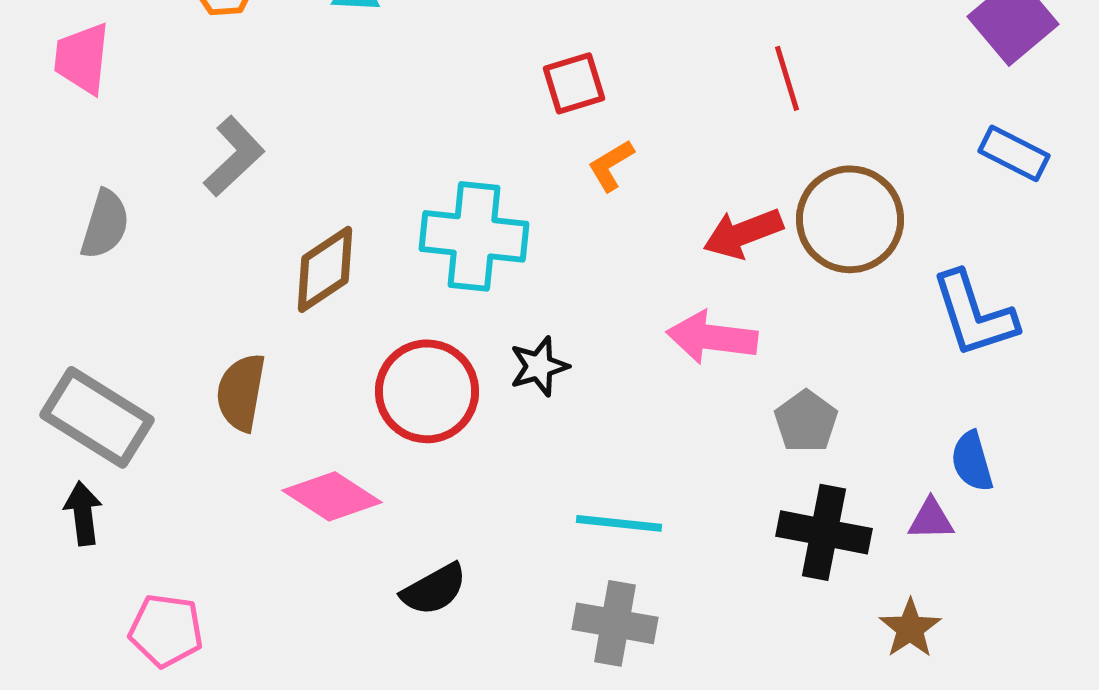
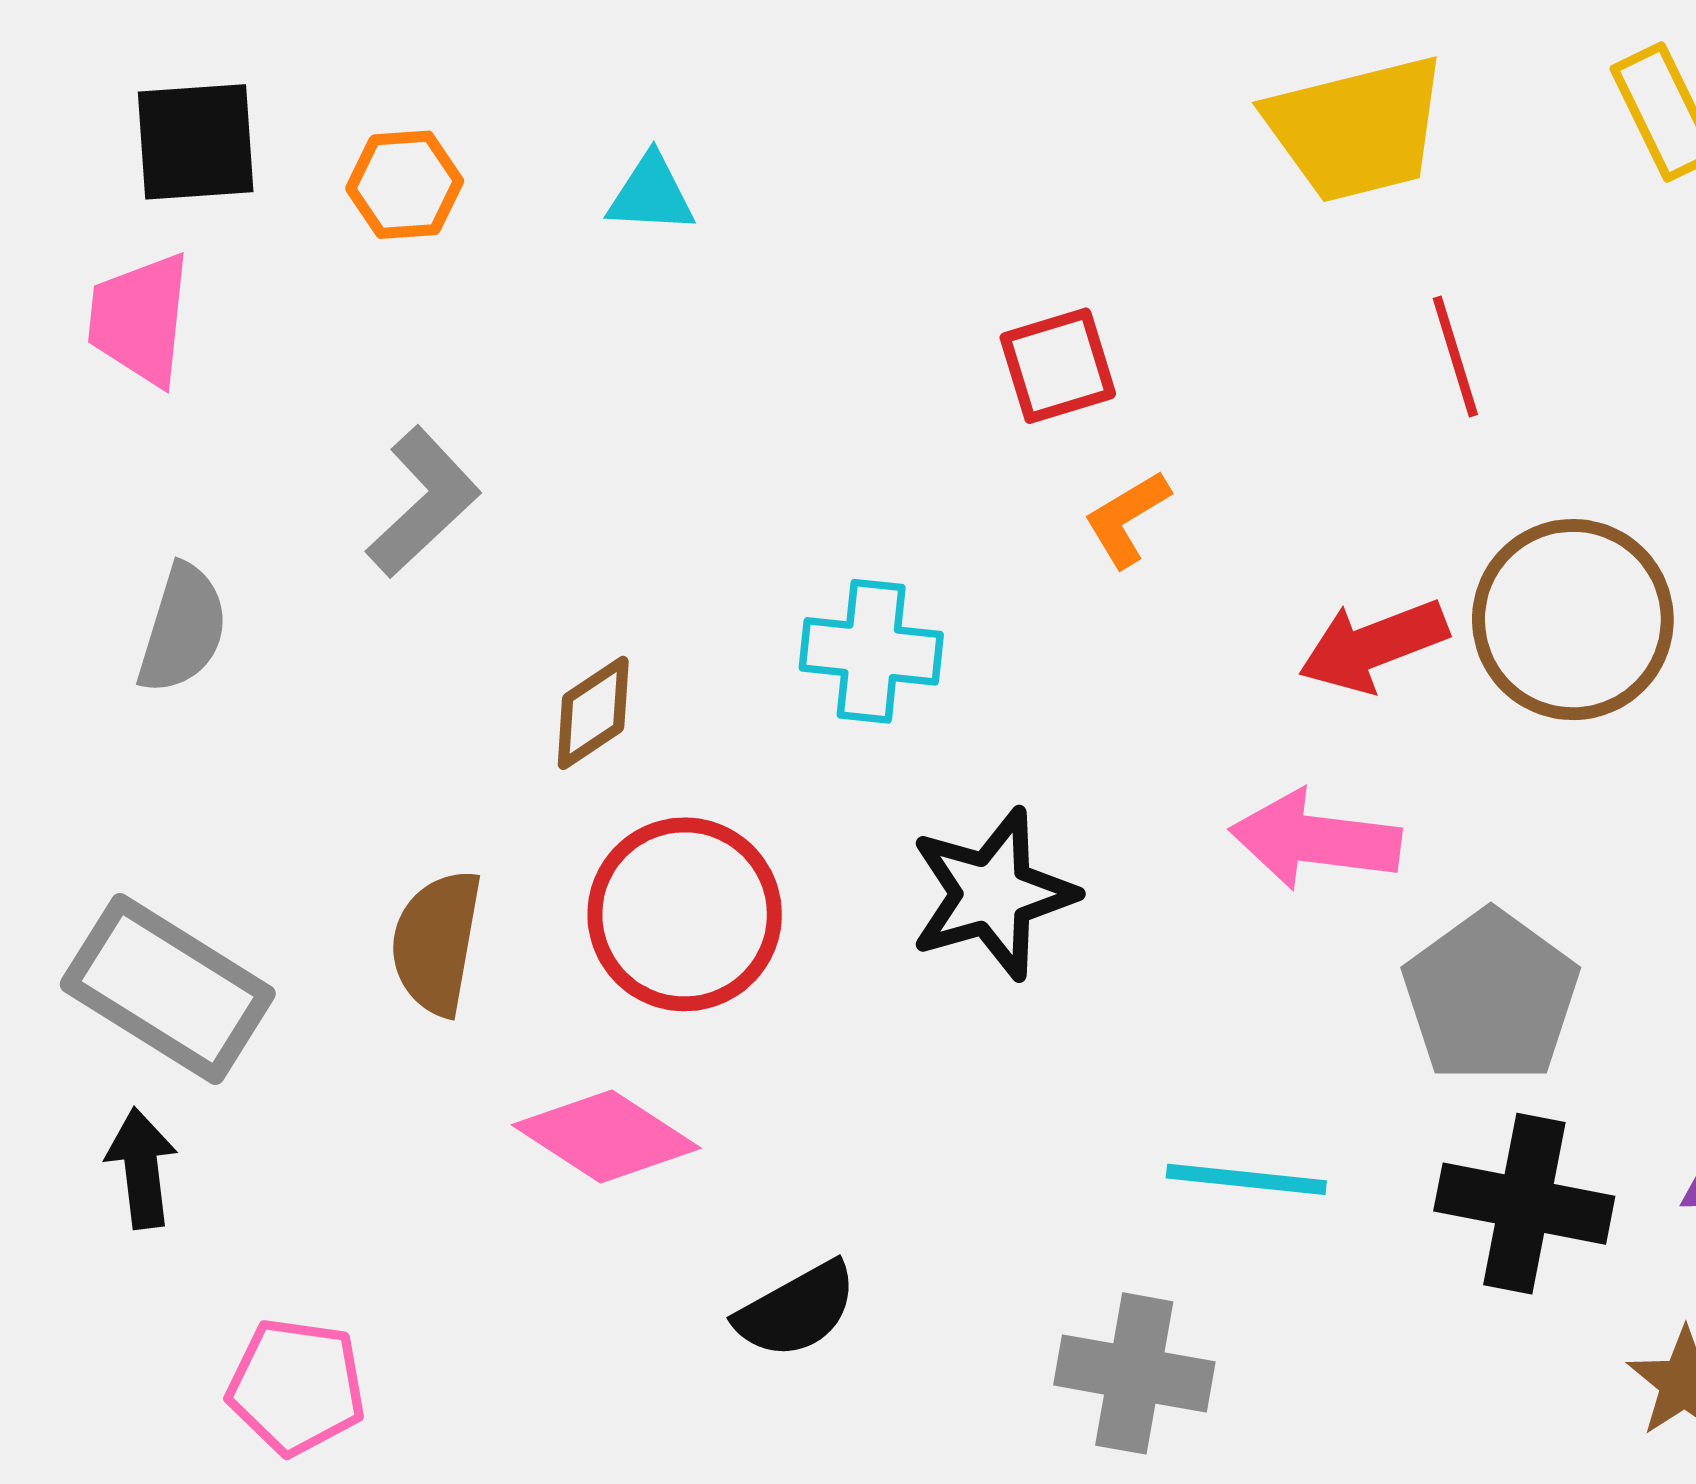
cyan cross: (474, 236) -> (871, 651), size x0.7
brown diamond: (325, 269) -> (593, 713), size x0.7
black star: (539, 366) -> (993, 894), size x1.5
red circle: (427, 391) -> (685, 914), moved
gray pentagon: (806, 421) -> (1491, 996), size x1.5
cyan line: (619, 523) -> (1246, 1179), moved

